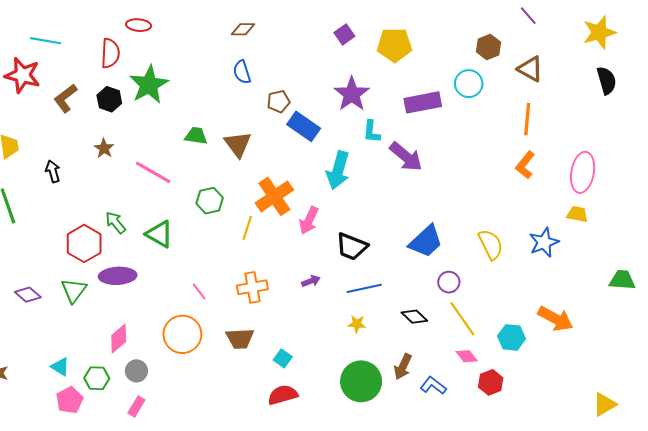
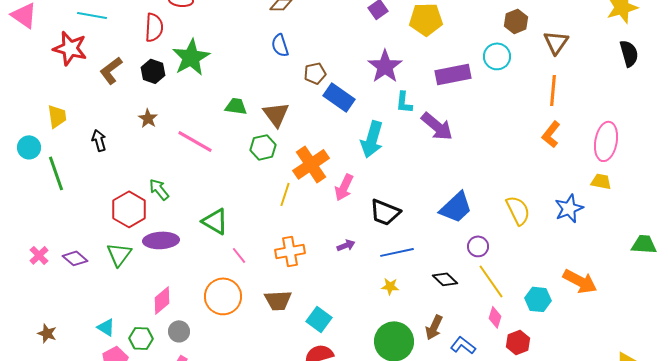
brown triangle: (530, 69) -> (556, 42), turned 36
green hexagon: (210, 201) -> (263, 147), moved
green triangle: (159, 234) -> (215, 221), moved
pink diamond: (467, 356) -> (495, 317), turned 55
cyan square: (283, 358) -> (319, 319), size x1.4

